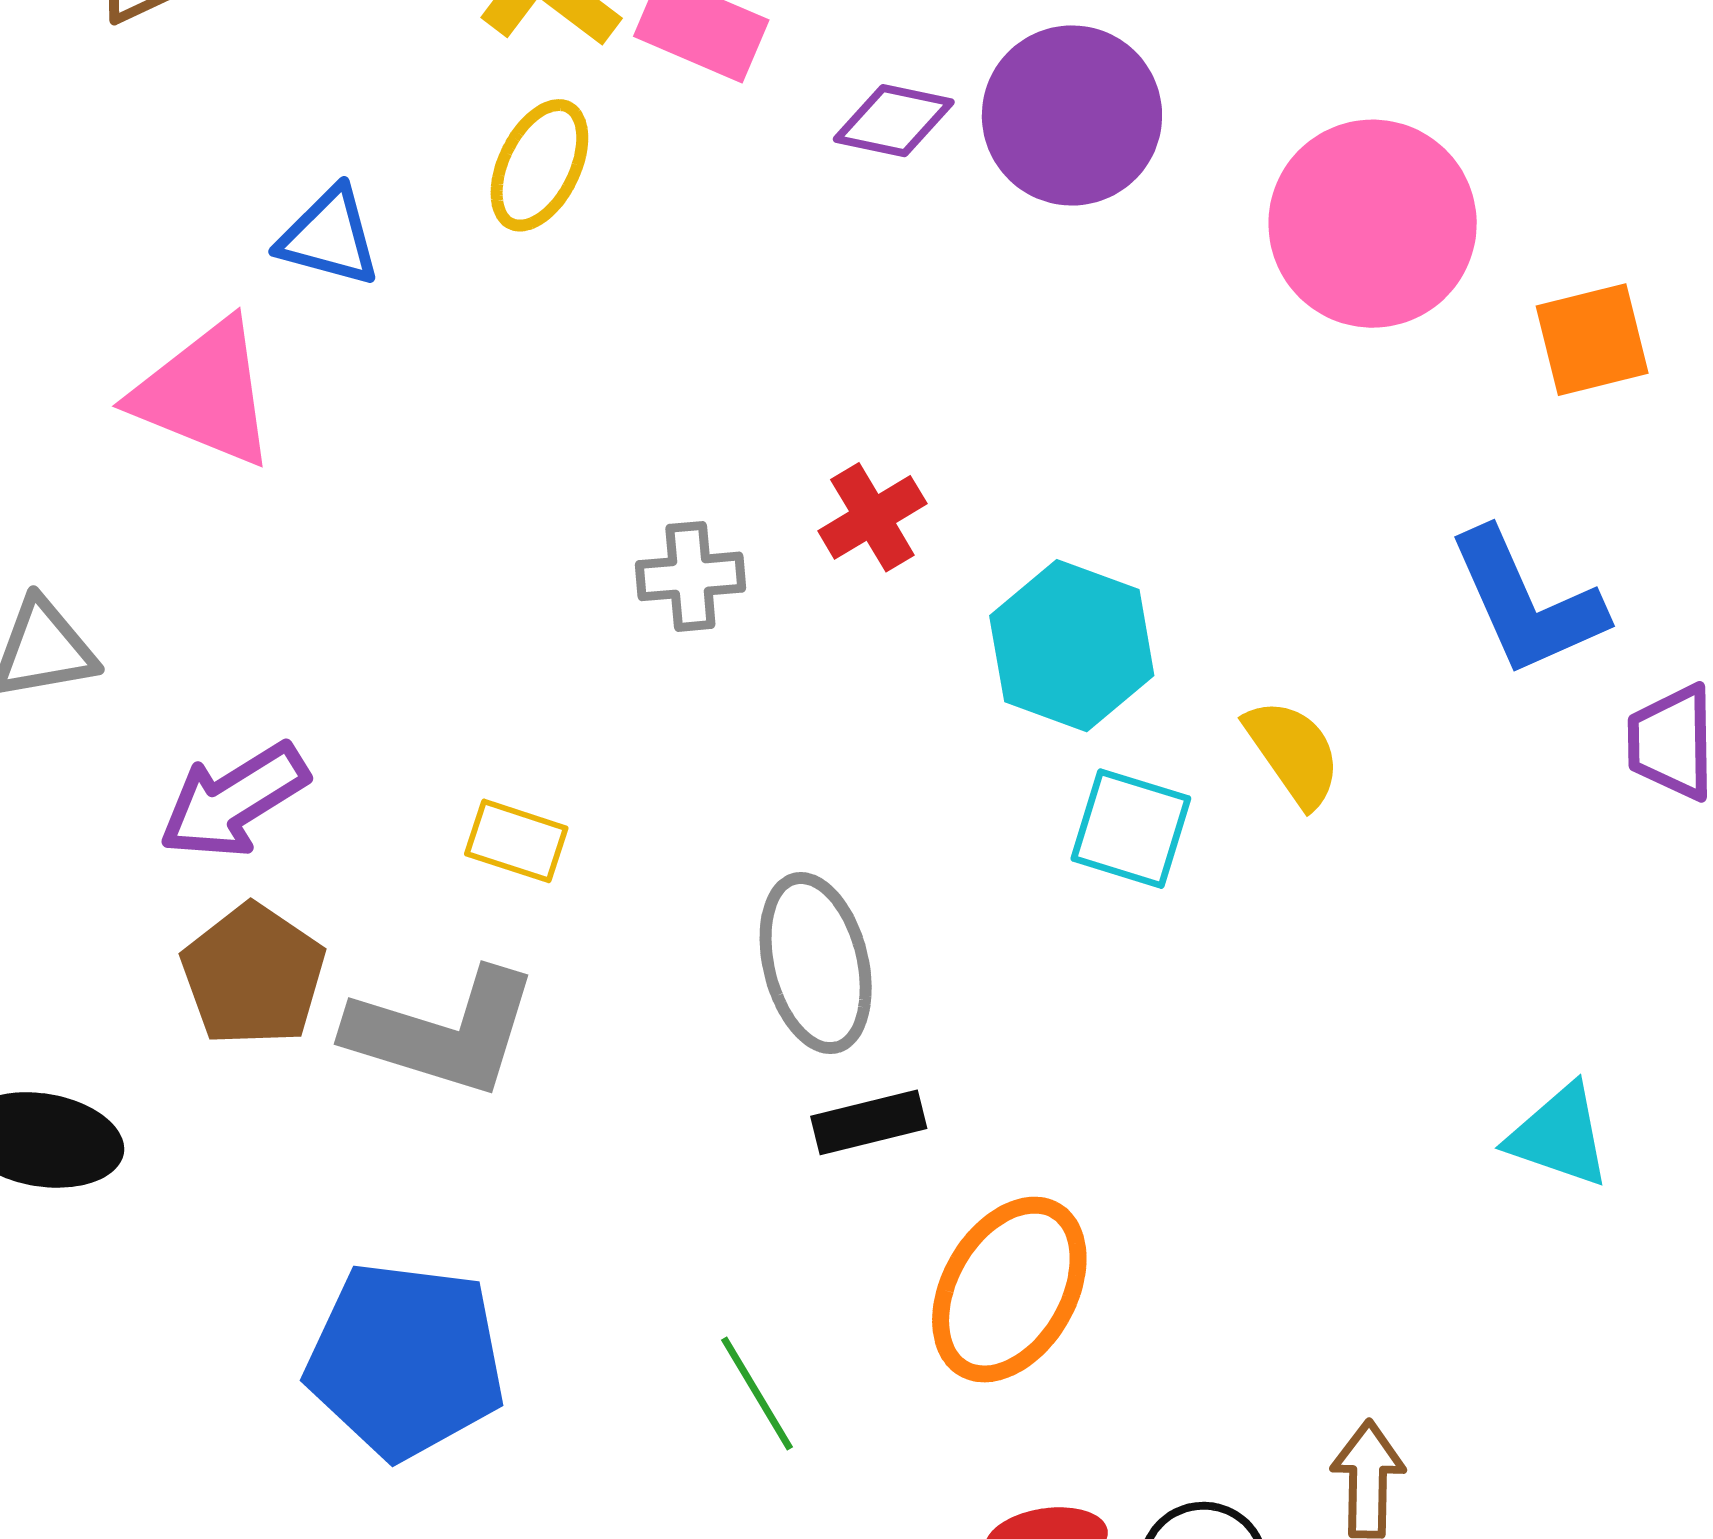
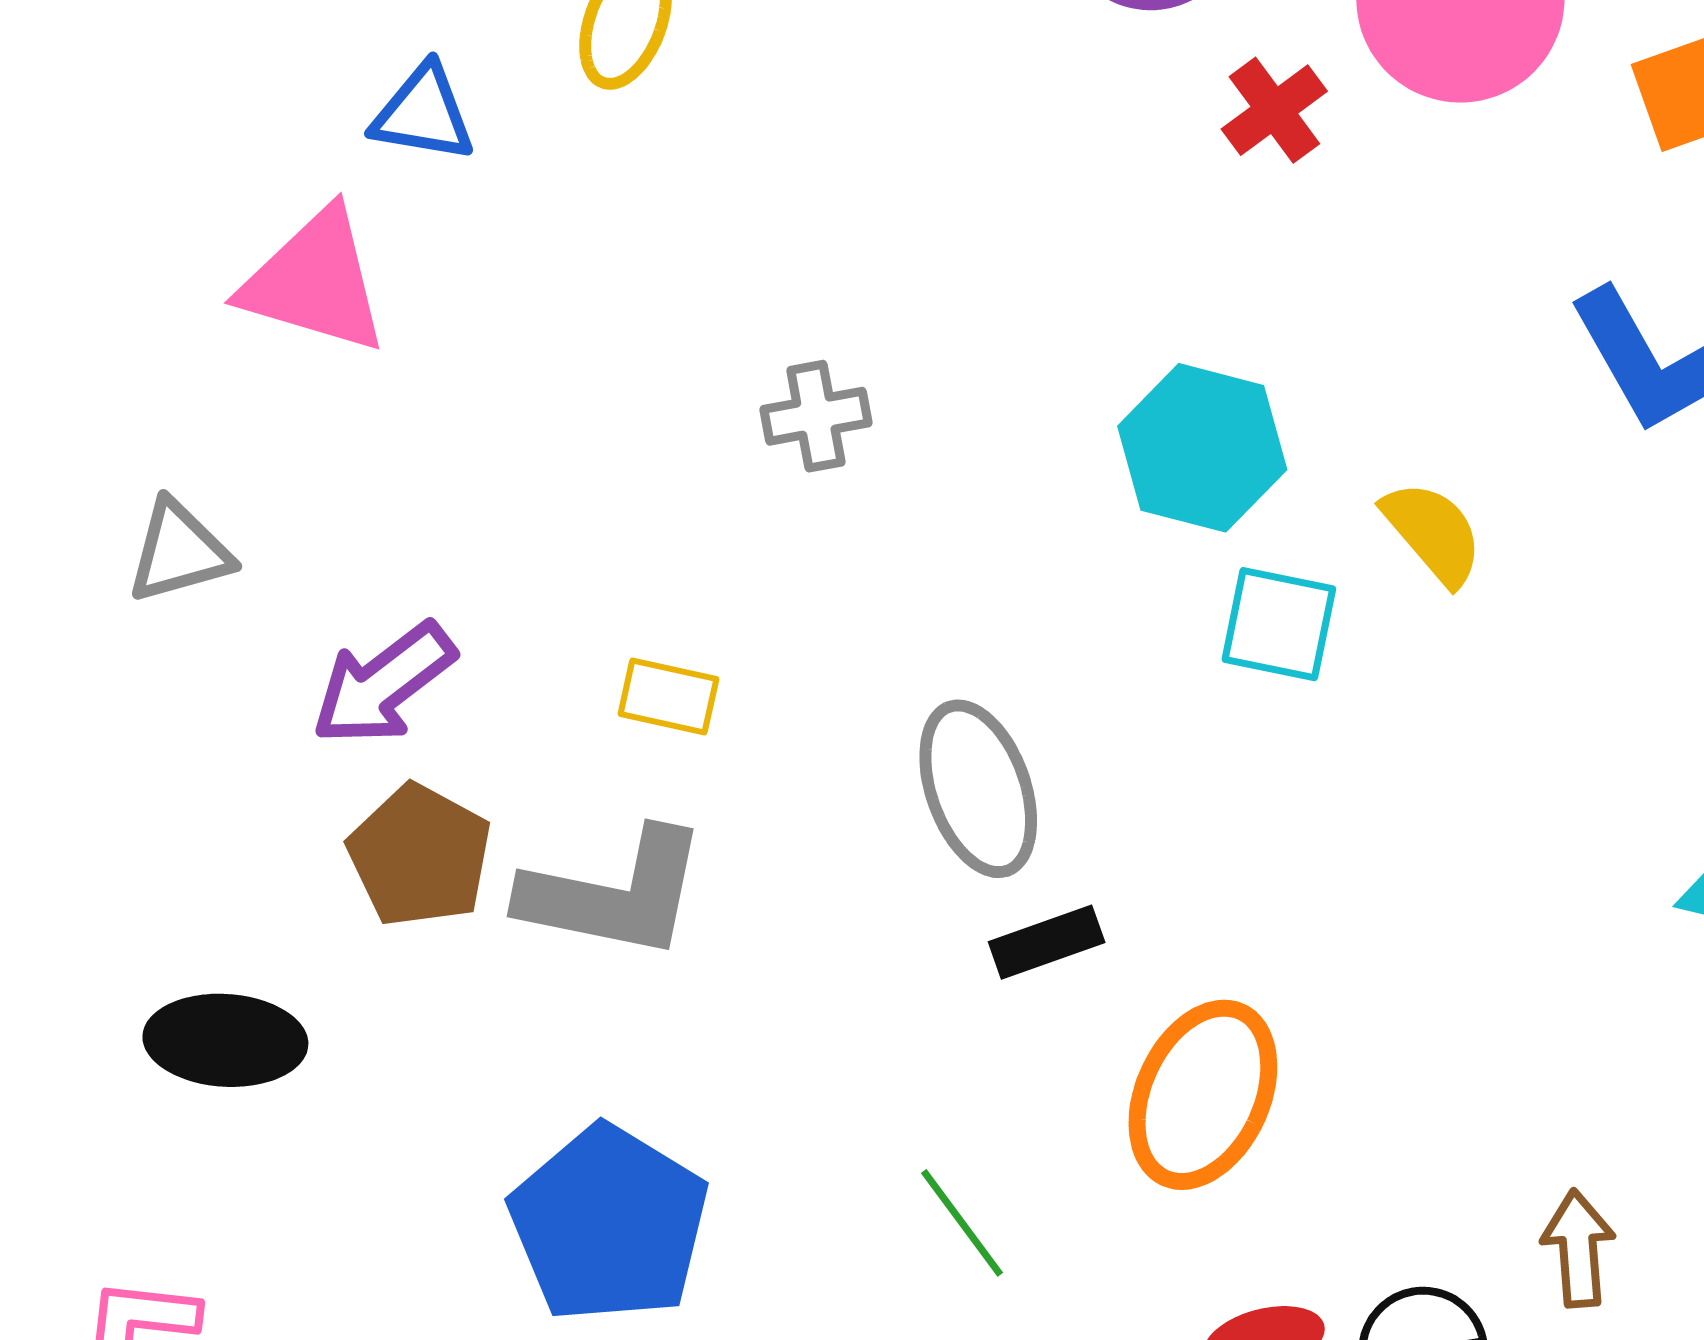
red cross: (872, 517) -> (1274, 110), moved
blue pentagon: (406, 1360) -> (609, 1224), turned 30

